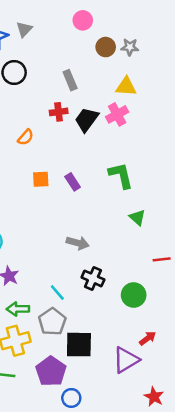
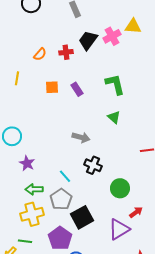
yellow triangle: (126, 86) -> (133, 26), moved
red cross: (59, 112) -> (66, 52), moved
green triangle: (137, 217) -> (114, 117), moved
green circle: (134, 295) -> (120, 188), moved
black square: (79, 345) -> (82, 217), turned -30

